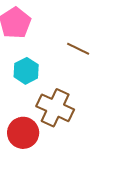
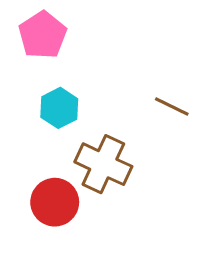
brown line: (78, 49) -> (172, 106), moved

